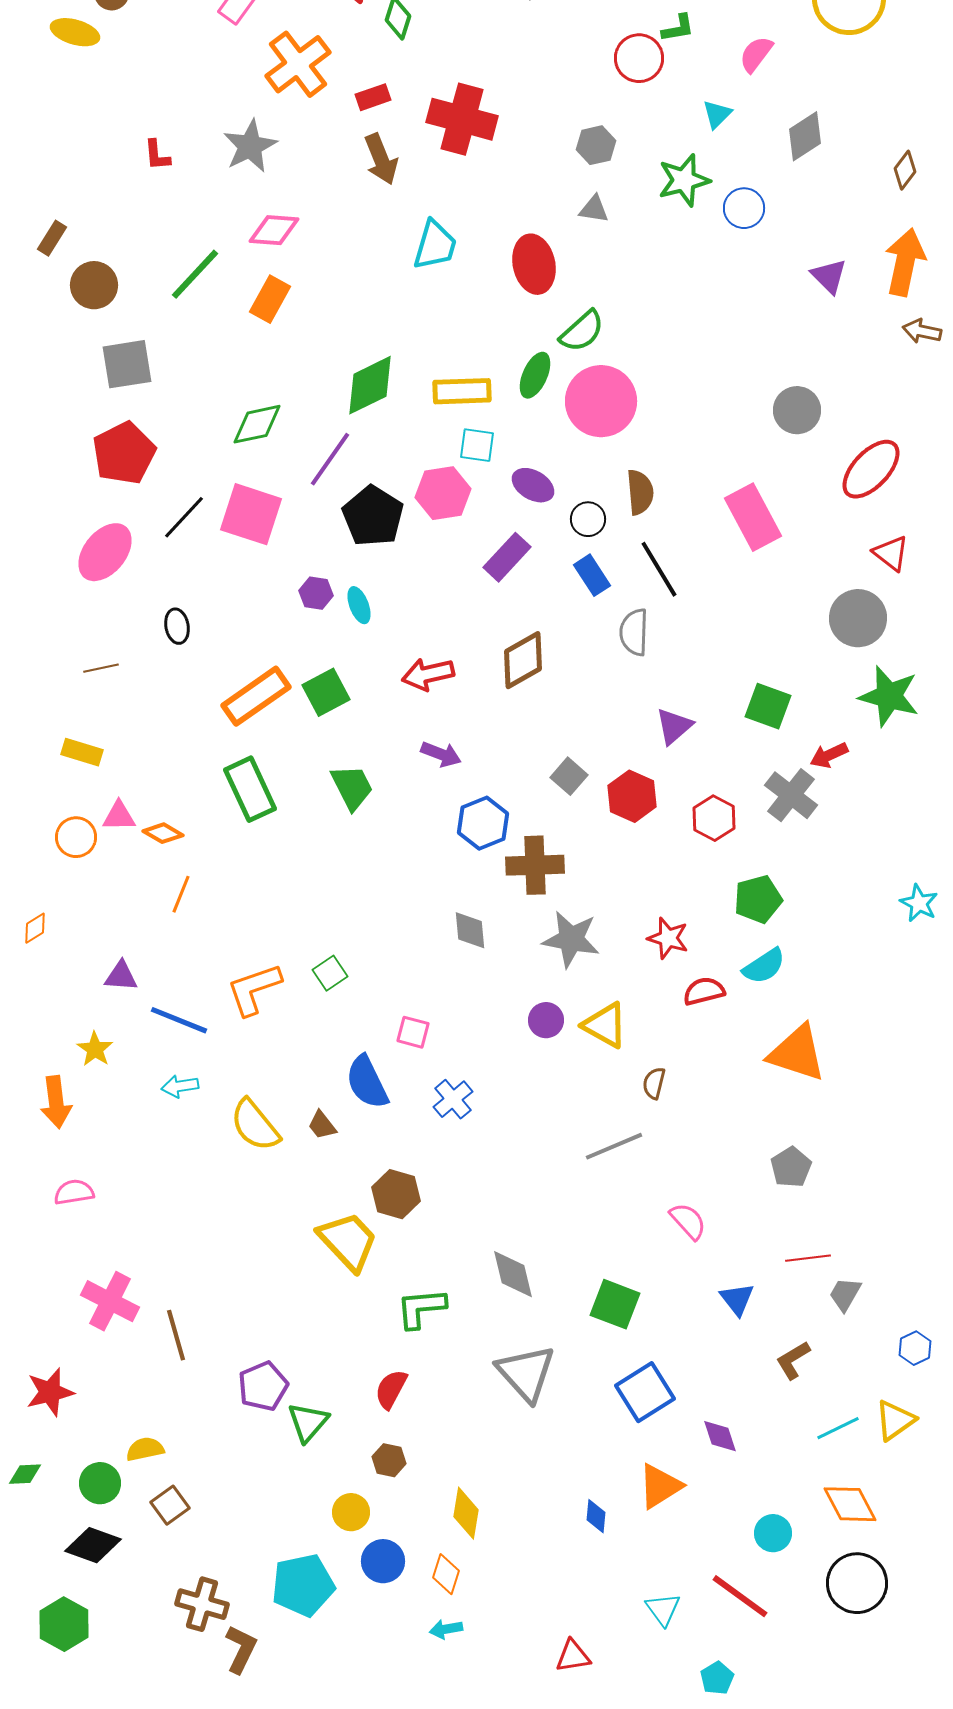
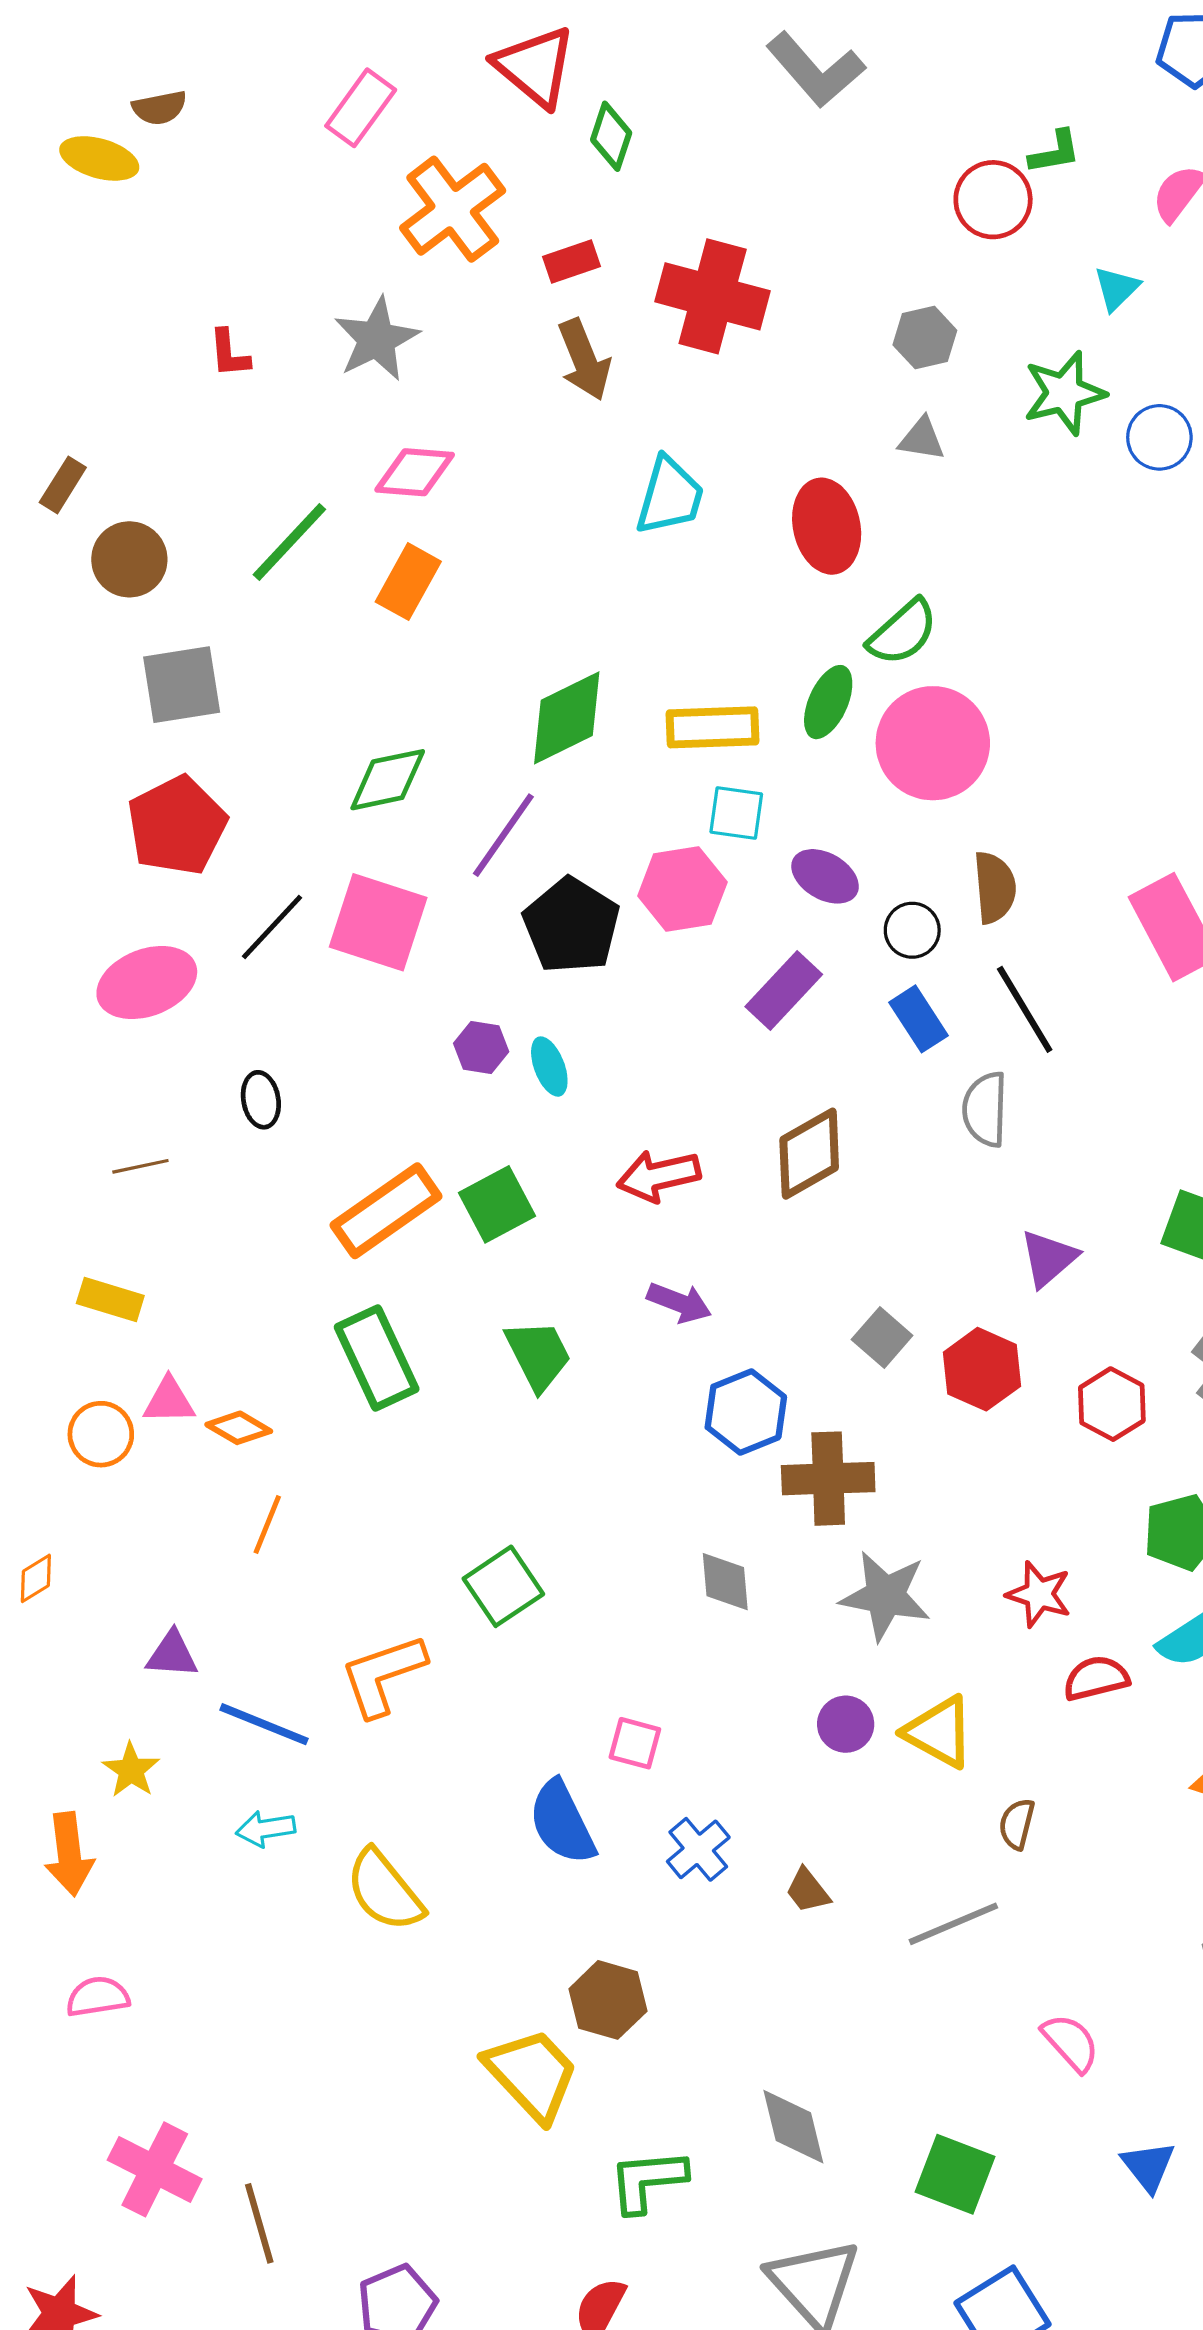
pink ellipse: (105, 552) -> (147, 983), turned 30
green square: (330, 973) -> (503, 1586), moved, size x1.4
brown trapezoid: (322, 1125) -> (808, 1891), moved

